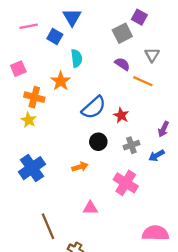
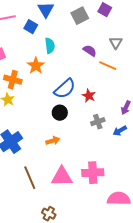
gray square: (122, 33) -> (80, 16), moved
black circle: (98, 142) -> (60, 113), moved
pink cross: (126, 183) -> (93, 173), moved, turned -35
pink triangle: (90, 208) -> (62, 177), size x1.6
brown line: (48, 226) -> (30, 178), moved

